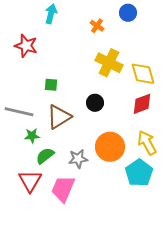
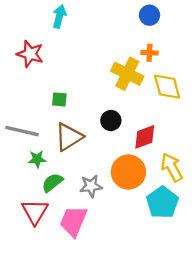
orange cross: (97, 26) -> (149, 53), moved, turned -32
red diamond: (142, 104) -> (145, 137), moved

